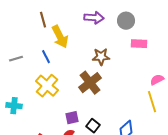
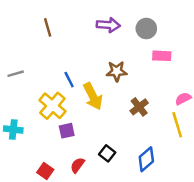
yellow arrow: (60, 37) -> (93, 96), moved
blue line: (46, 57) -> (69, 80), moved
brown cross: (90, 83) -> (139, 107), moved, size x0.7
purple square: (72, 118) -> (67, 131), moved

